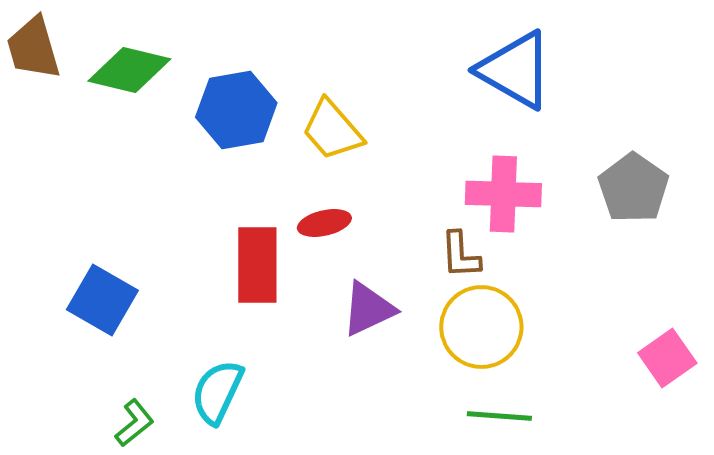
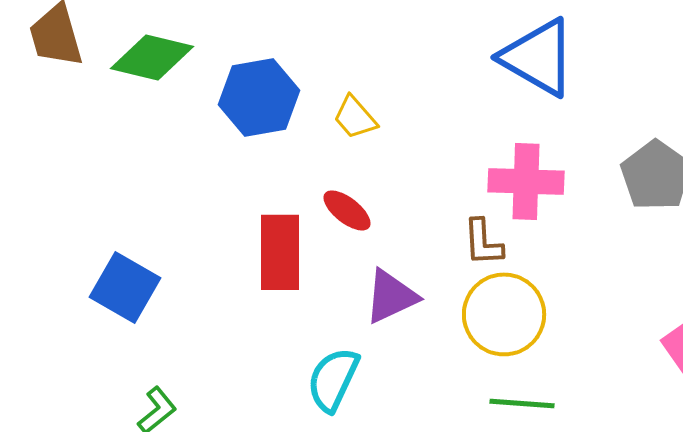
yellow trapezoid: (332, 130) -> (355, 117), size x0.7
red ellipse: (324, 223) -> (347, 210), turned 51
cyan semicircle: (217, 392) -> (333, 379), moved

